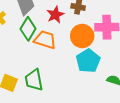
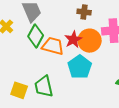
red star: (55, 15) -> (73, 39), moved
cyan pentagon: (88, 61) -> (80, 67), moved

